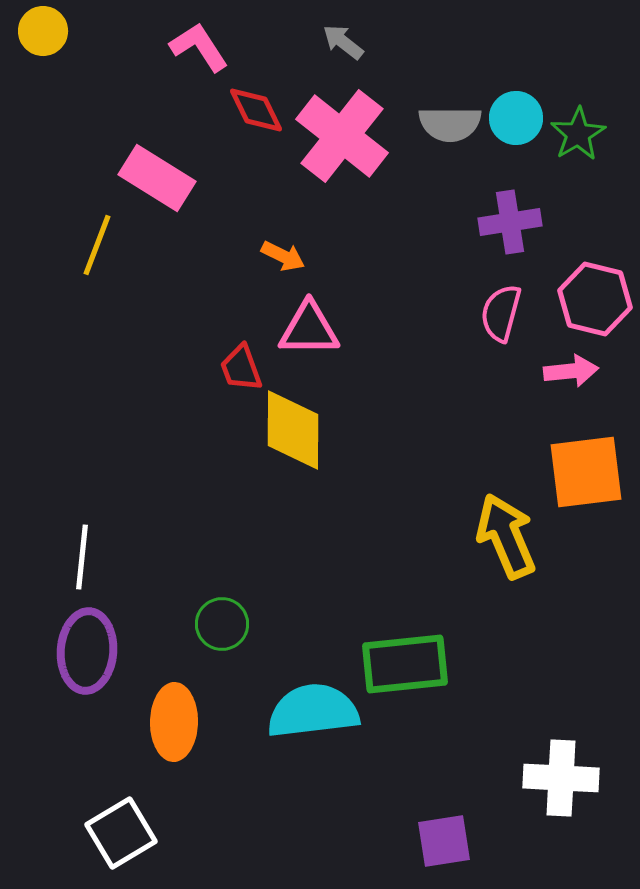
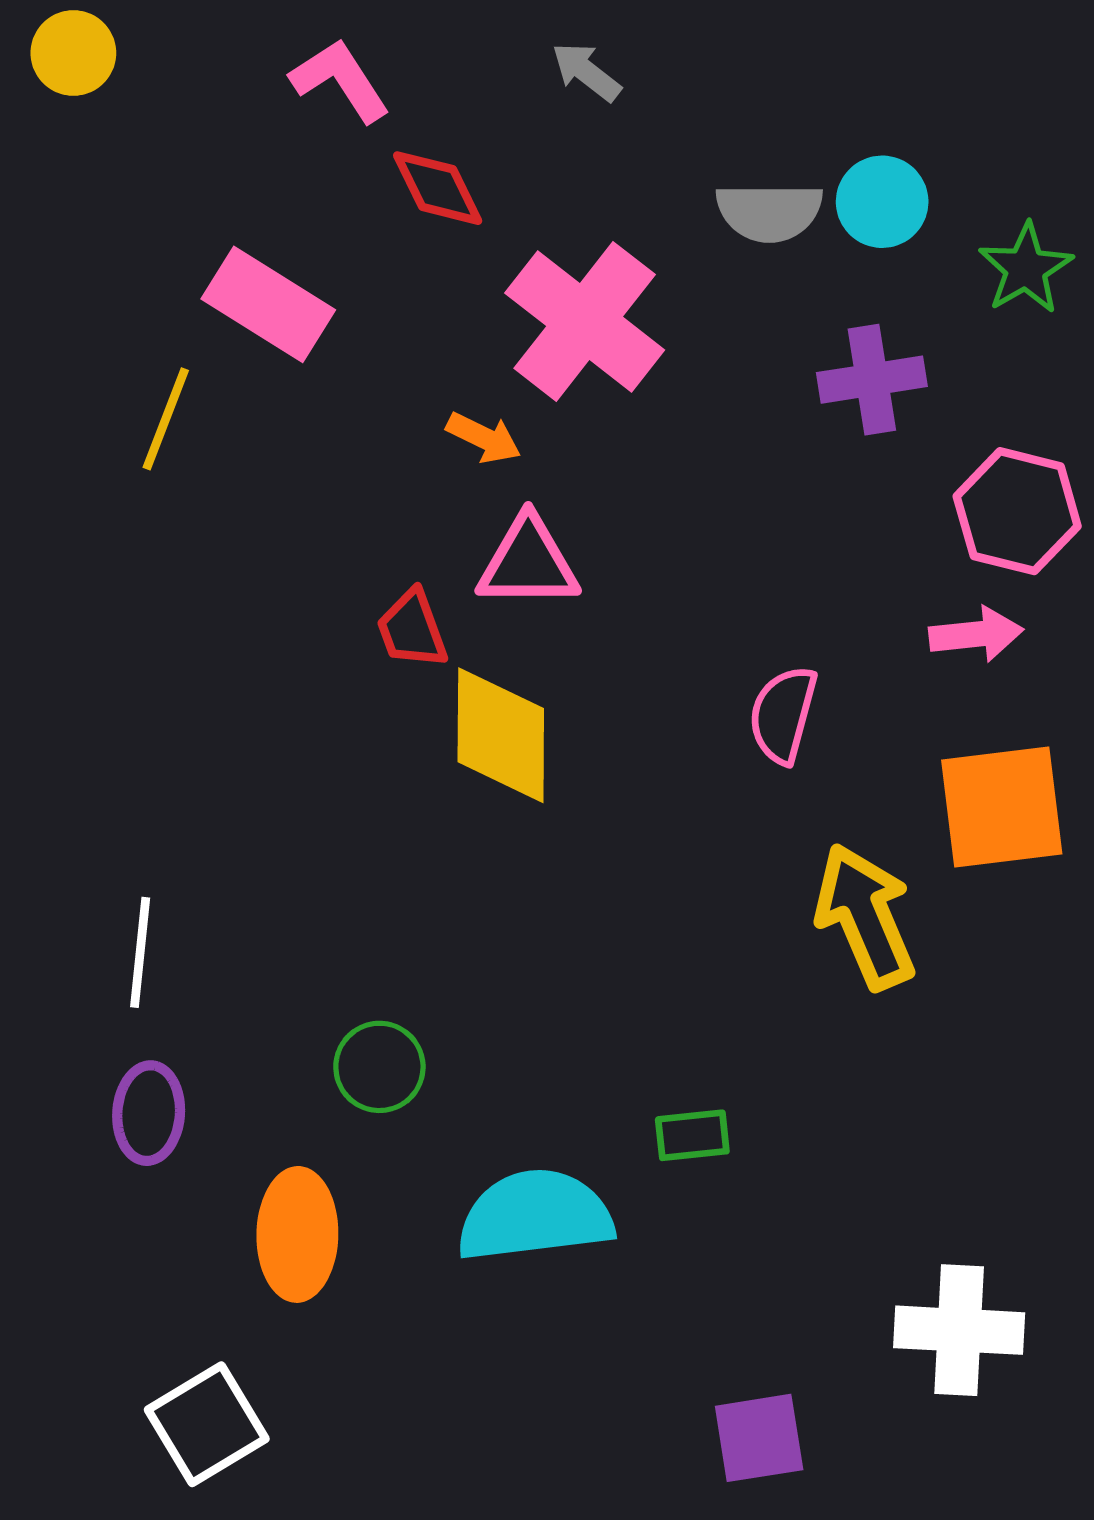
green star: (578, 134) -> (1026, 268), moved
pink cross: (342, 136) -> (585, 321), moved
pink semicircle: (501, 313) -> (783, 715), moved
purple ellipse: (87, 651) -> (149, 1113), size x0.7
green rectangle: (405, 664) -> (692, 1135), size x0.5

